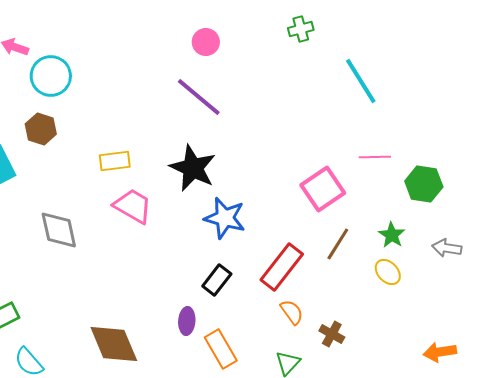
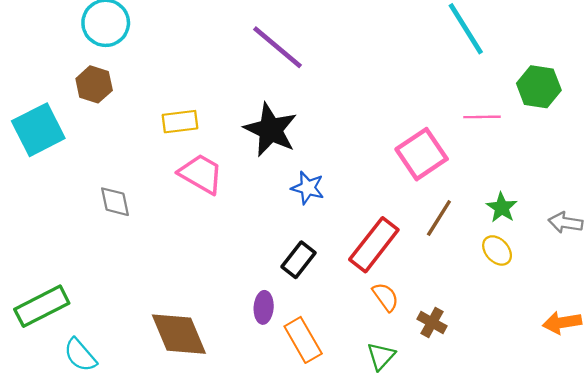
green hexagon: (424, 184) -> (539, 87), moved
blue star: (225, 218) -> (308, 188), size x0.7
gray diamond: (59, 230) -> (115, 202), size x0.7
orange arrow: (440, 352) -> (562, 322), moved

